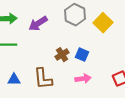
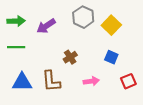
blue square: (82, 55) -> (111, 57), moved
blue triangle: (14, 80) -> (22, 82), size x1.5

